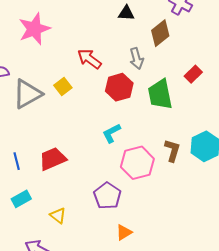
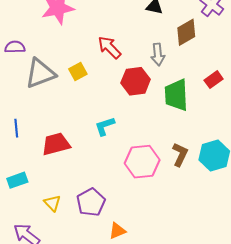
cyan L-shape: (111, 133) -> (105, 126), moved
blue line: (17, 161) -> (16, 128), moved
purple pentagon: (107, 196) -> (91, 202), moved

